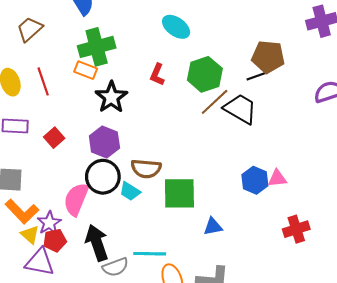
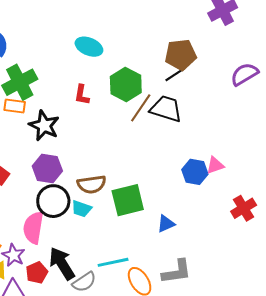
red pentagon: (55, 240) -> (37, 273), moved

